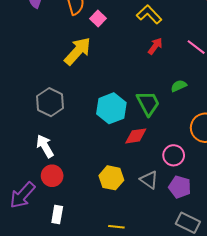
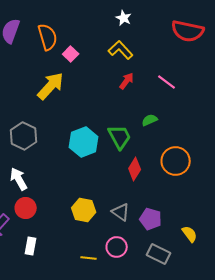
red diamond: (136, 136) -> (135, 169), moved, turned -50
pink circle: (174, 155) -> (117, 247), moved

